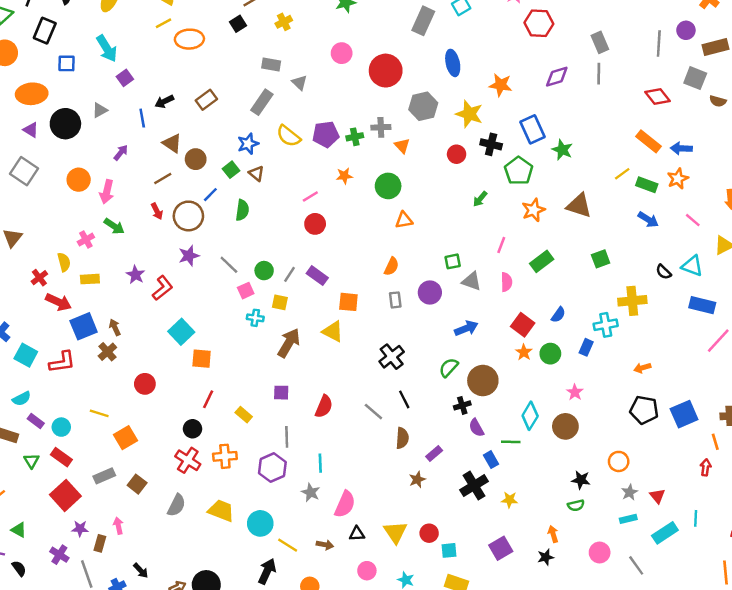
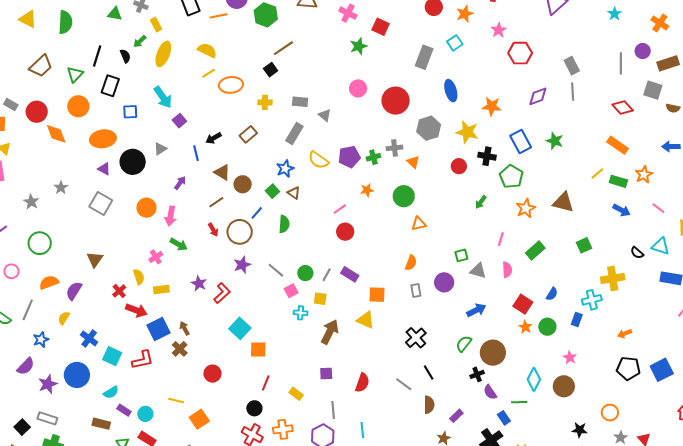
yellow cross: (284, 22) -> (265, 102), moved, turned 32
blue arrow: (681, 148) -> (671, 147), moved
green star: (562, 150) -> (555, 141), moved

